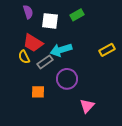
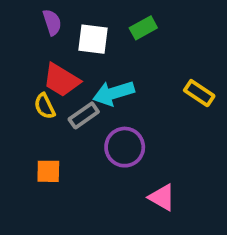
yellow rectangle: (107, 50) -> (199, 93), turned 63
orange square: (38, 92) -> (48, 171), moved
pink triangle: (87, 106) -> (162, 197), turned -42

